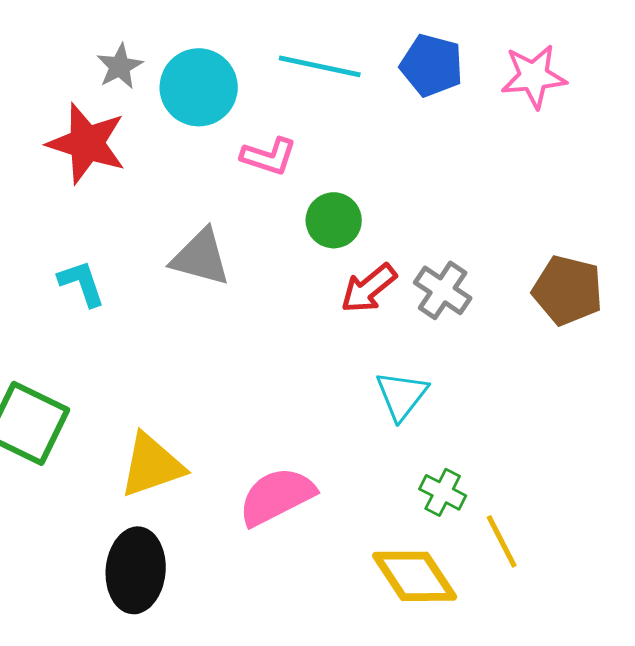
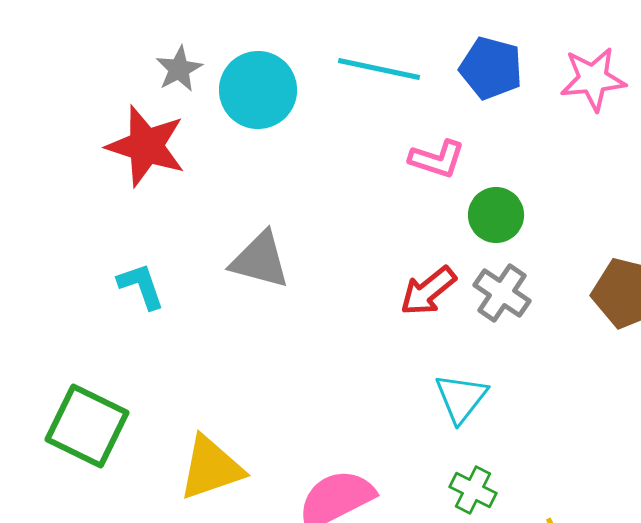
pink L-shape: (269, 156) -> (437, 159), moved
green circle: (334, 220) -> (496, 215), moved
green cross: (443, 492) -> (473, 490), moved

